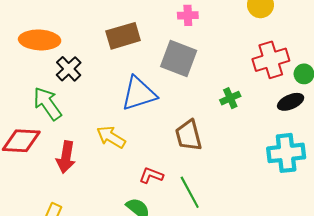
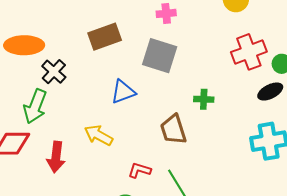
blue triangle: (139, 94) -> (123, 92), size x0.7
green cross: (230, 98) -> (204, 99), moved, turned 30
green arrow: (47, 104) -> (35, 106), turned -120

